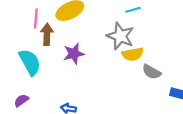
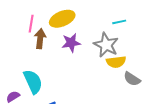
purple star: (74, 54) -> (71, 43), moved
cyan semicircle: (30, 62) -> (33, 82), moved

